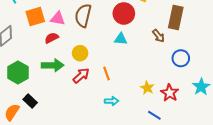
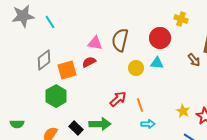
orange square: (35, 17) -> (67, 70), moved
yellow circle: (80, 53) -> (136, 68), moved
green arrow: (53, 65) -> (100, 124), moved
orange line: (107, 74) -> (140, 105), moved
black rectangle: (30, 101) -> (76, 128), moved

